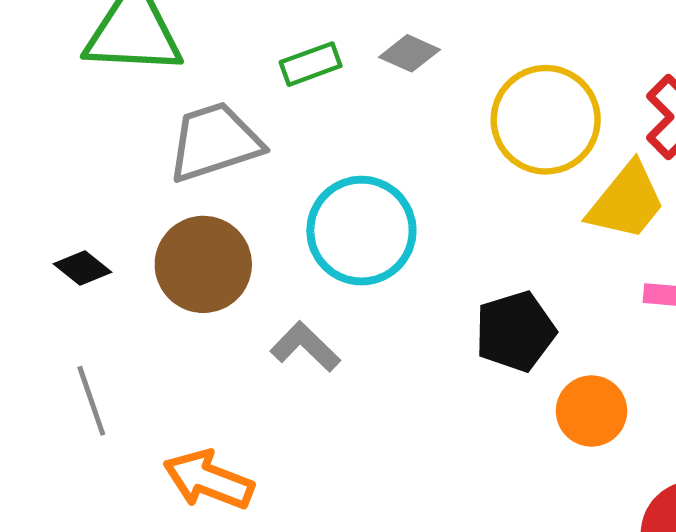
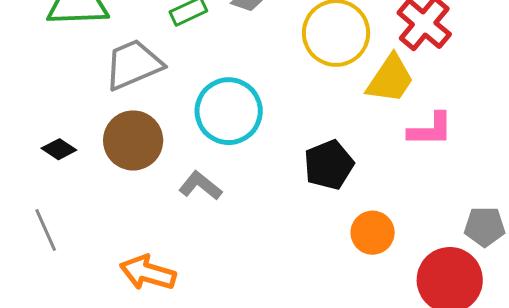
gray line: (91, 401) -> (46, 230), moved
orange circle: (591, 411) -> (373, 233), moved

